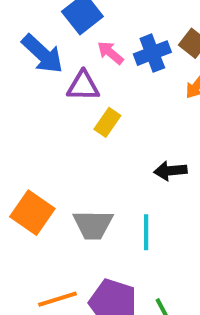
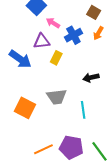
blue cross: (152, 53) -> (73, 35), moved
blue arrow: (42, 54) -> (20, 59), moved
gray trapezoid: (93, 225) -> (57, 97), moved

